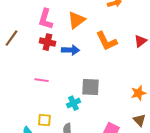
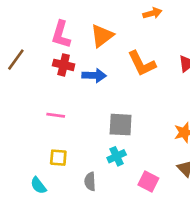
cyan cross: (73, 103) -> (117, 156), moved
yellow square: (44, 120) -> (58, 158), moved

